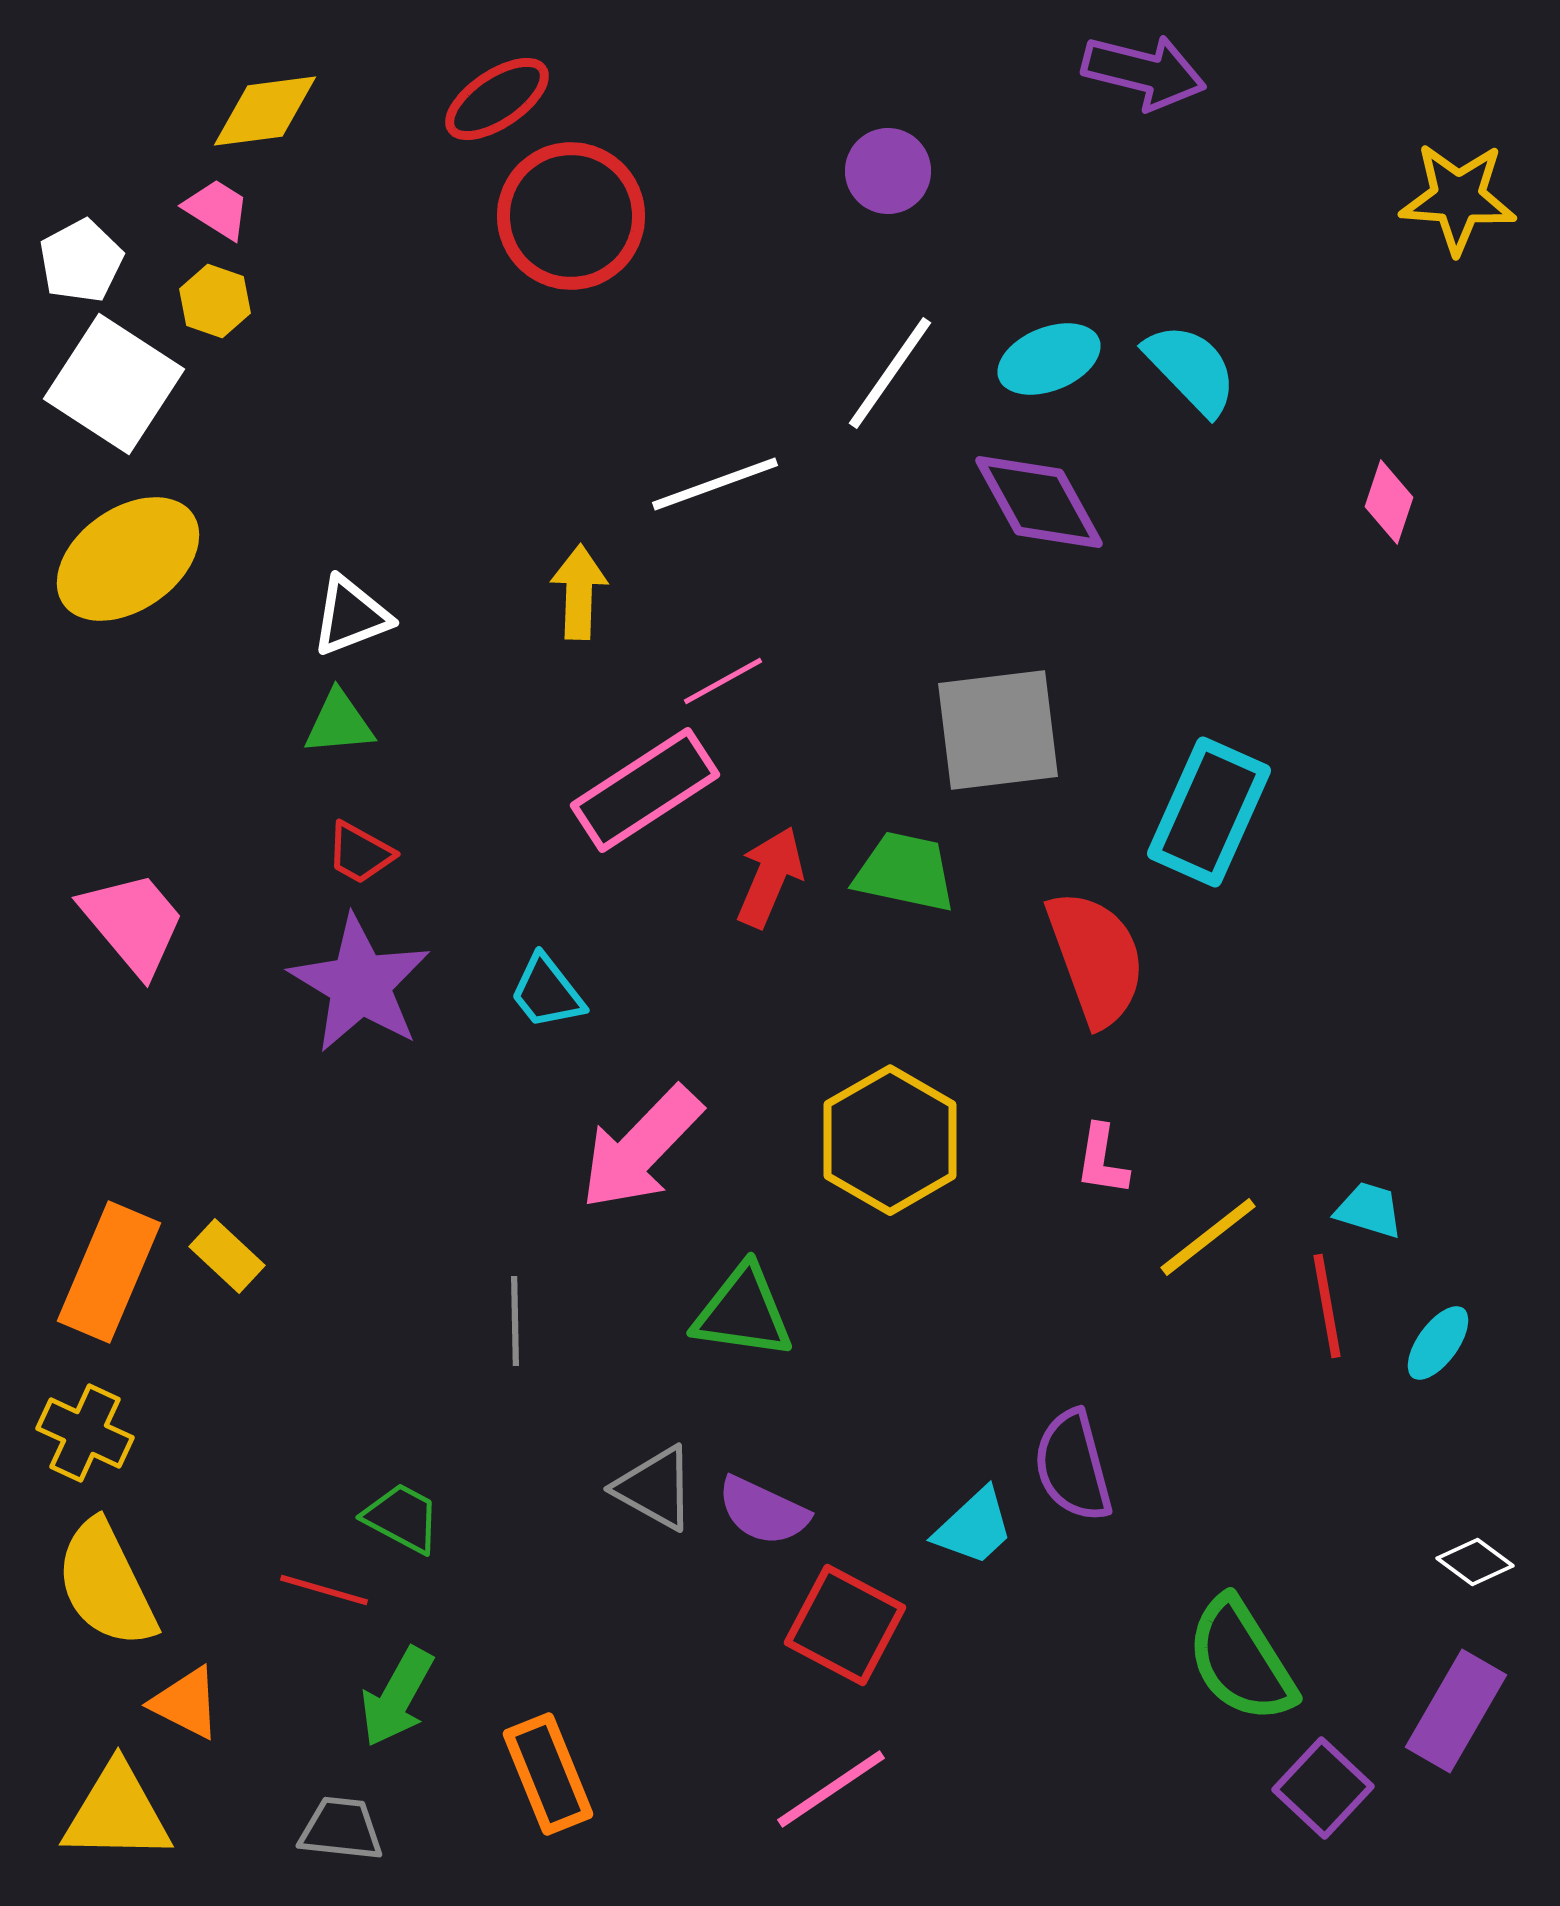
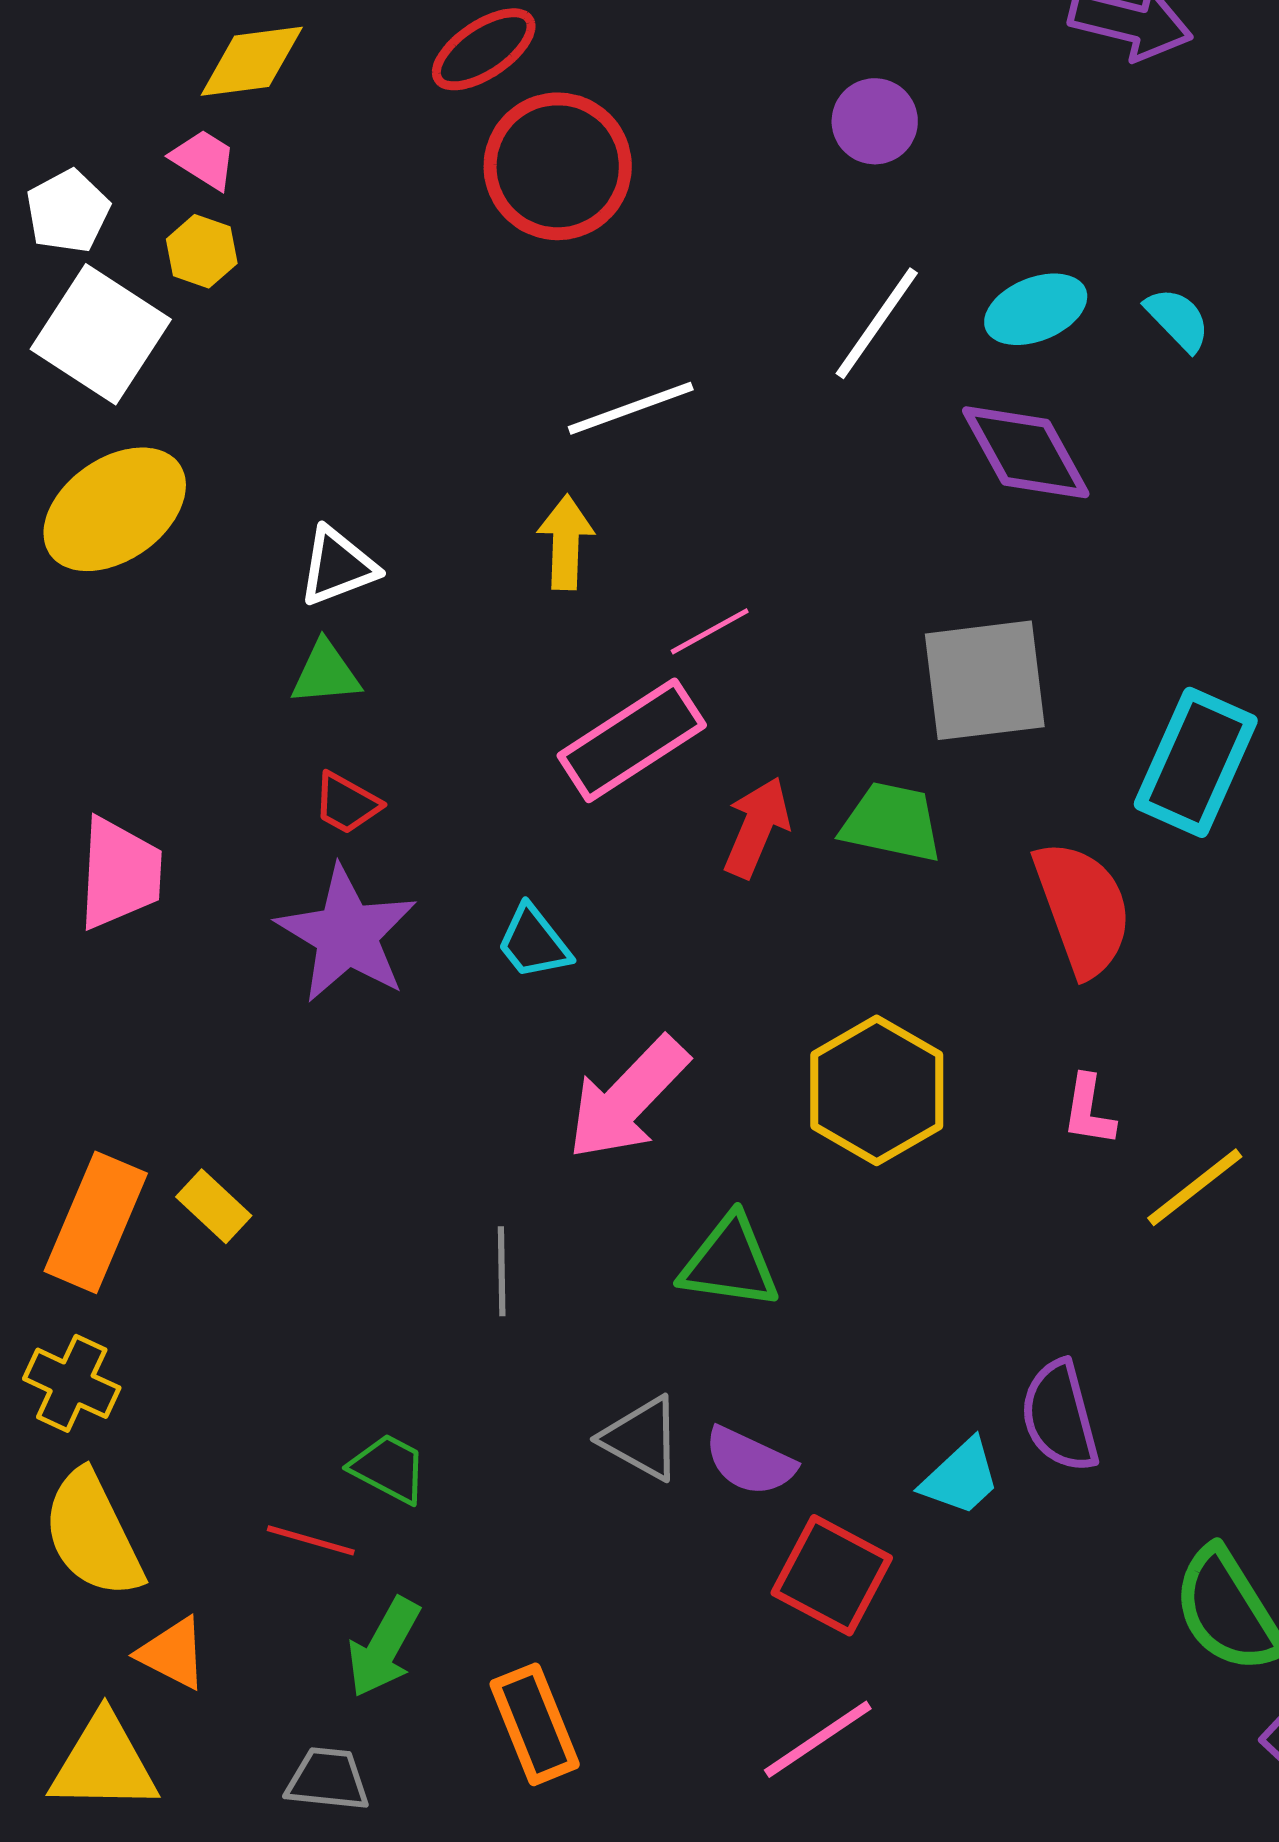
cyan semicircle: (1191, 369) -> (1178, 319), size x0.7
white line: (715, 484) -> (631, 408), moved
pink trapezoid: (133, 923) -> (120, 873), turned 43

